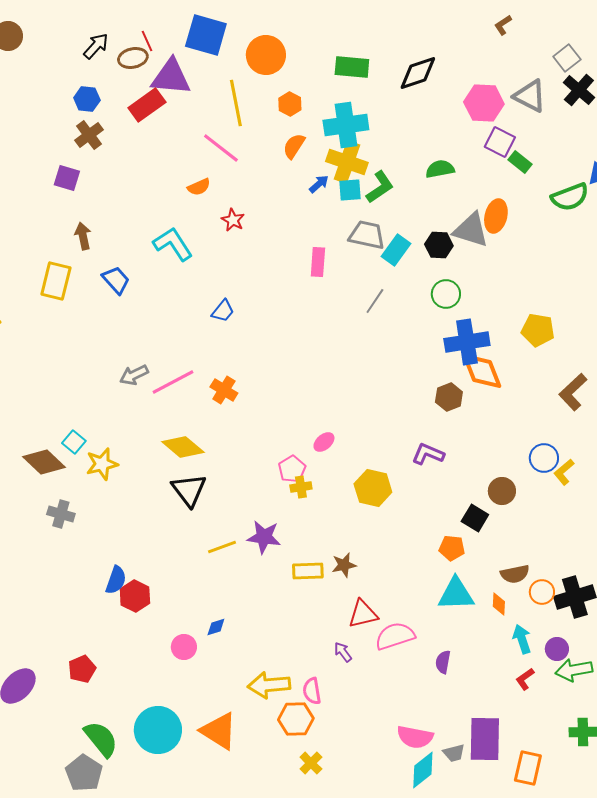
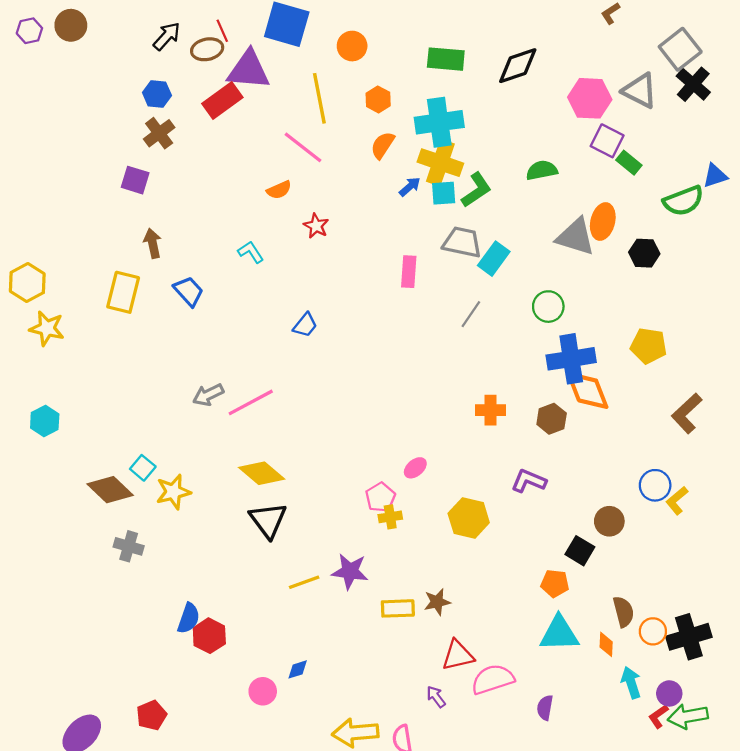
orange circle: (266, 55) -> (352, 46), size x0.7
gray square: (567, 58) -> (680, 49), size x1.4
cyan L-shape: (173, 244) -> (251, 252), size x0.6
black hexagon: (439, 245) -> (644, 253), moved
orange cross: (224, 390) -> (490, 410), moved, turned -32
brown semicircle: (515, 574) -> (623, 612), turned -92
red L-shape: (525, 679) -> (658, 716), moved

